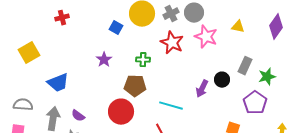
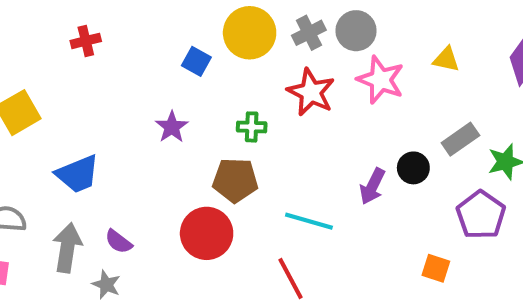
gray rectangle: (245, 66) -> (460, 139), turned 30

